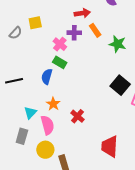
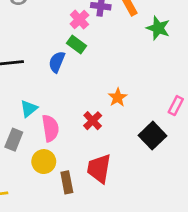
black square: (120, 85) -> (152, 136), moved
orange star: (53, 104) -> (118, 97), moved
red trapezoid: (110, 146) -> (99, 168), moved

